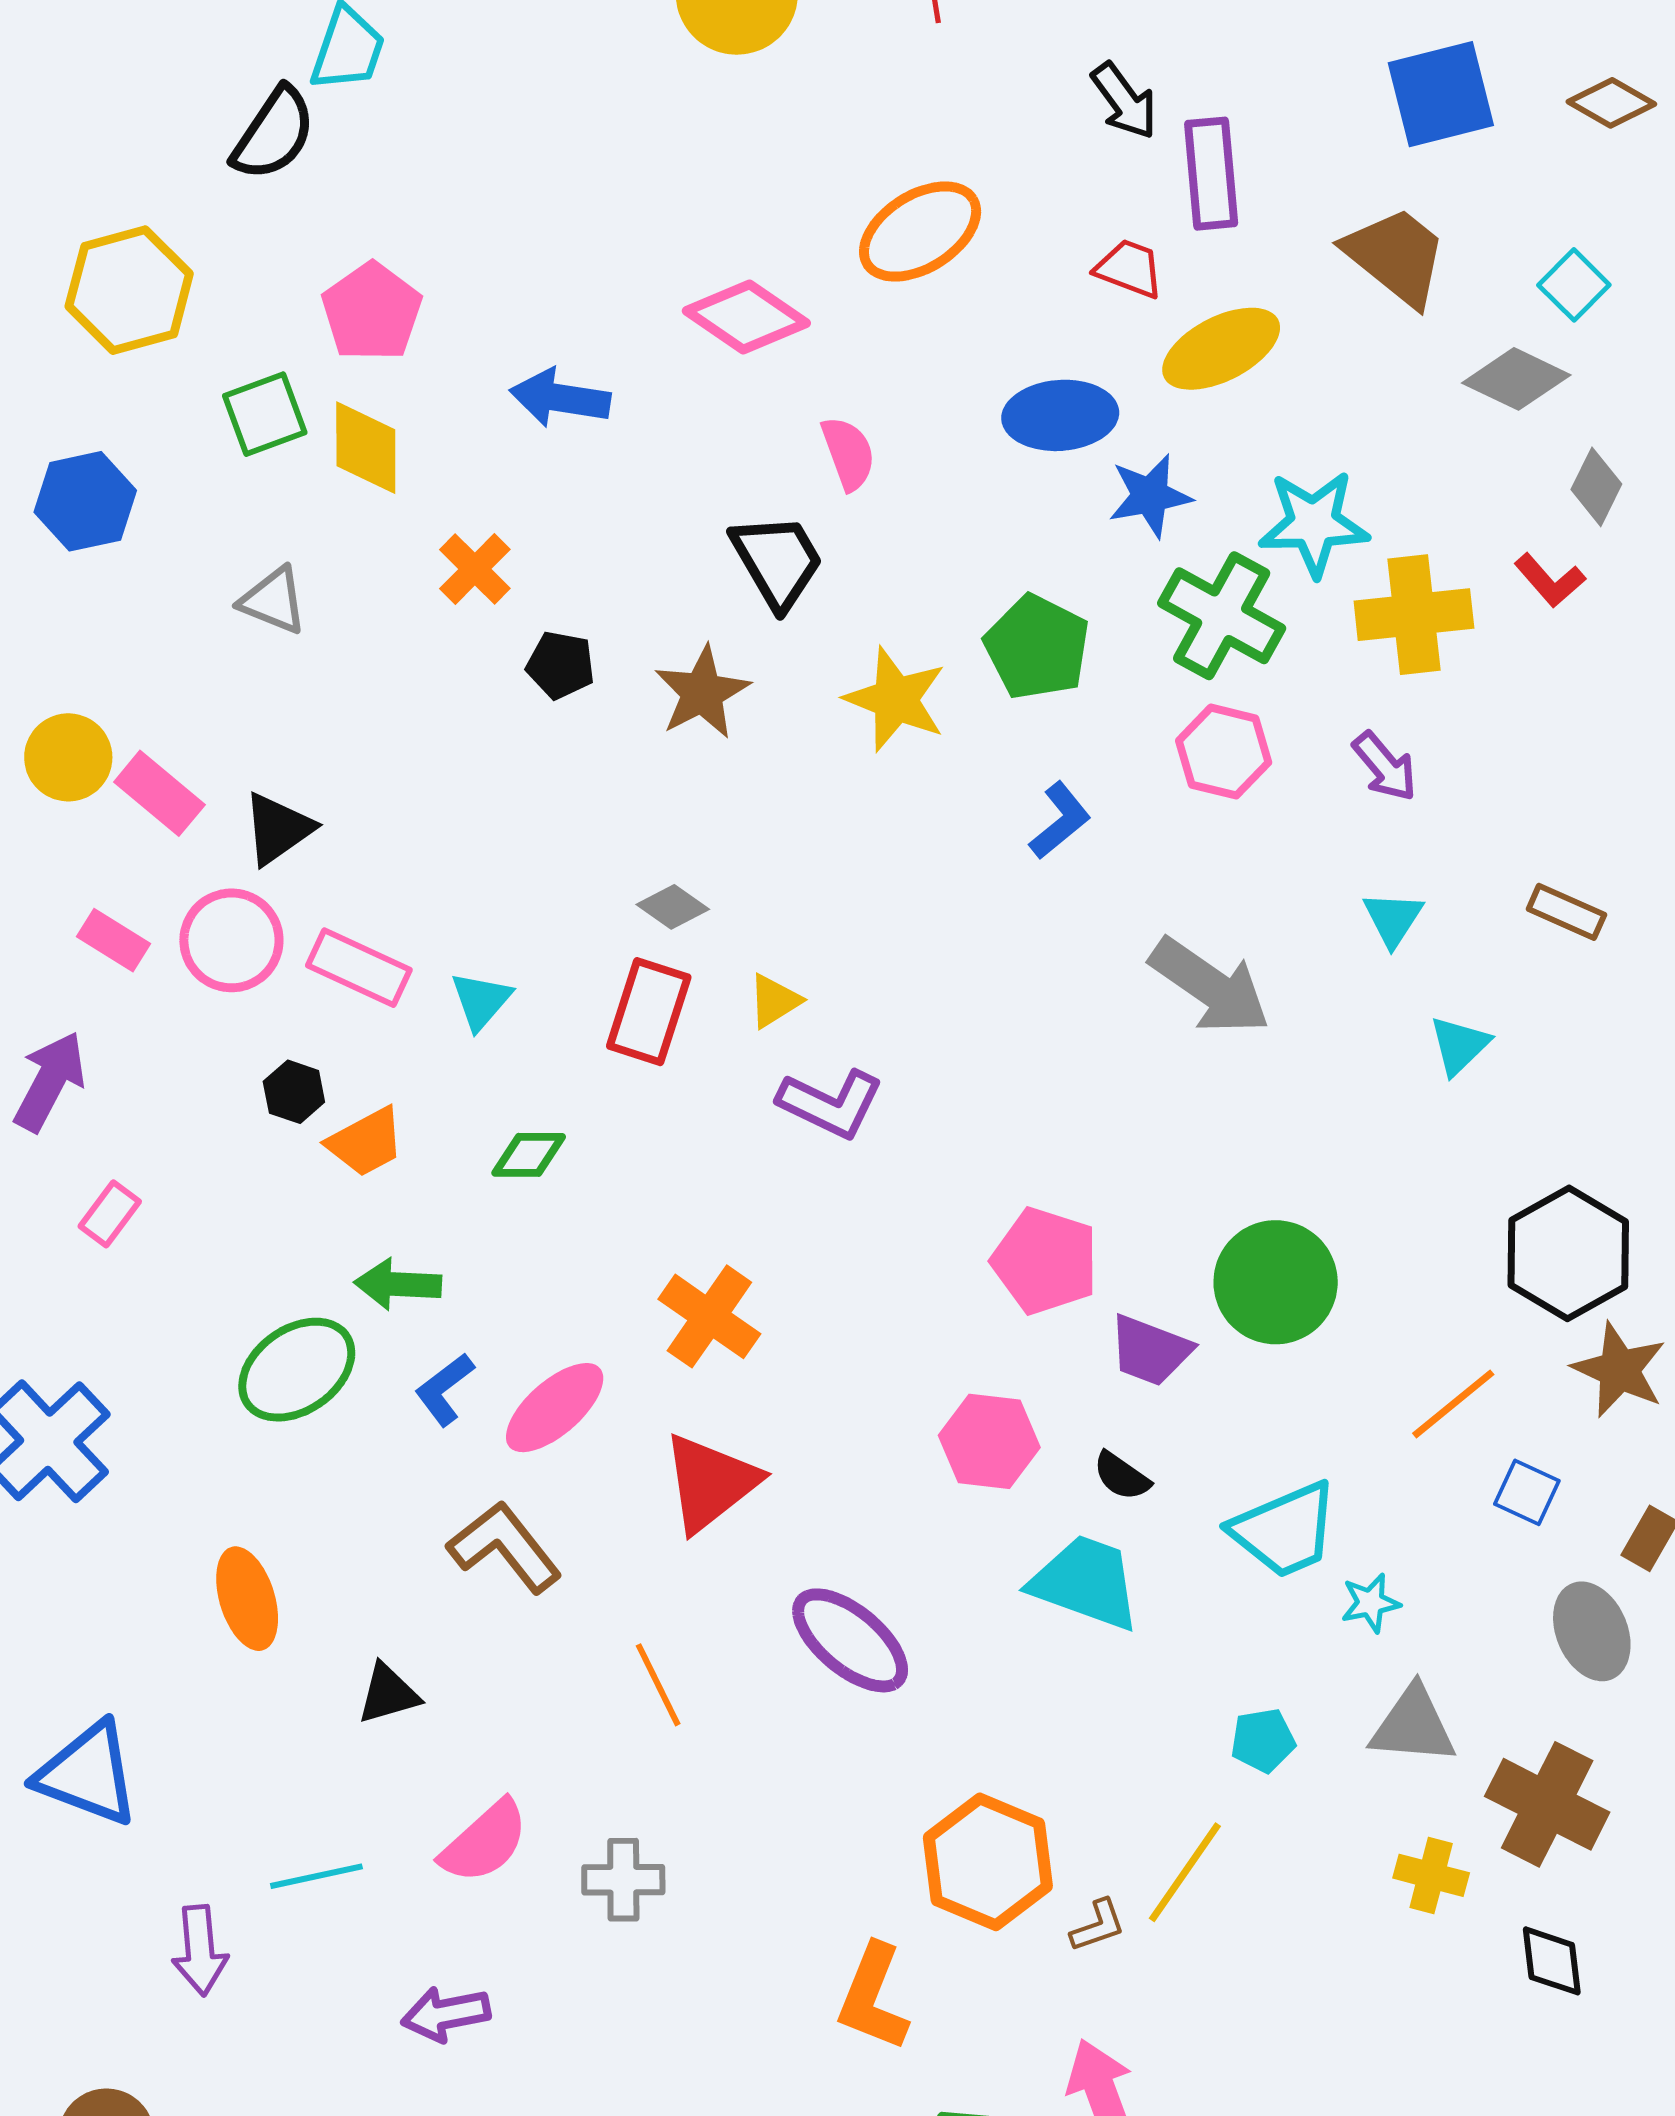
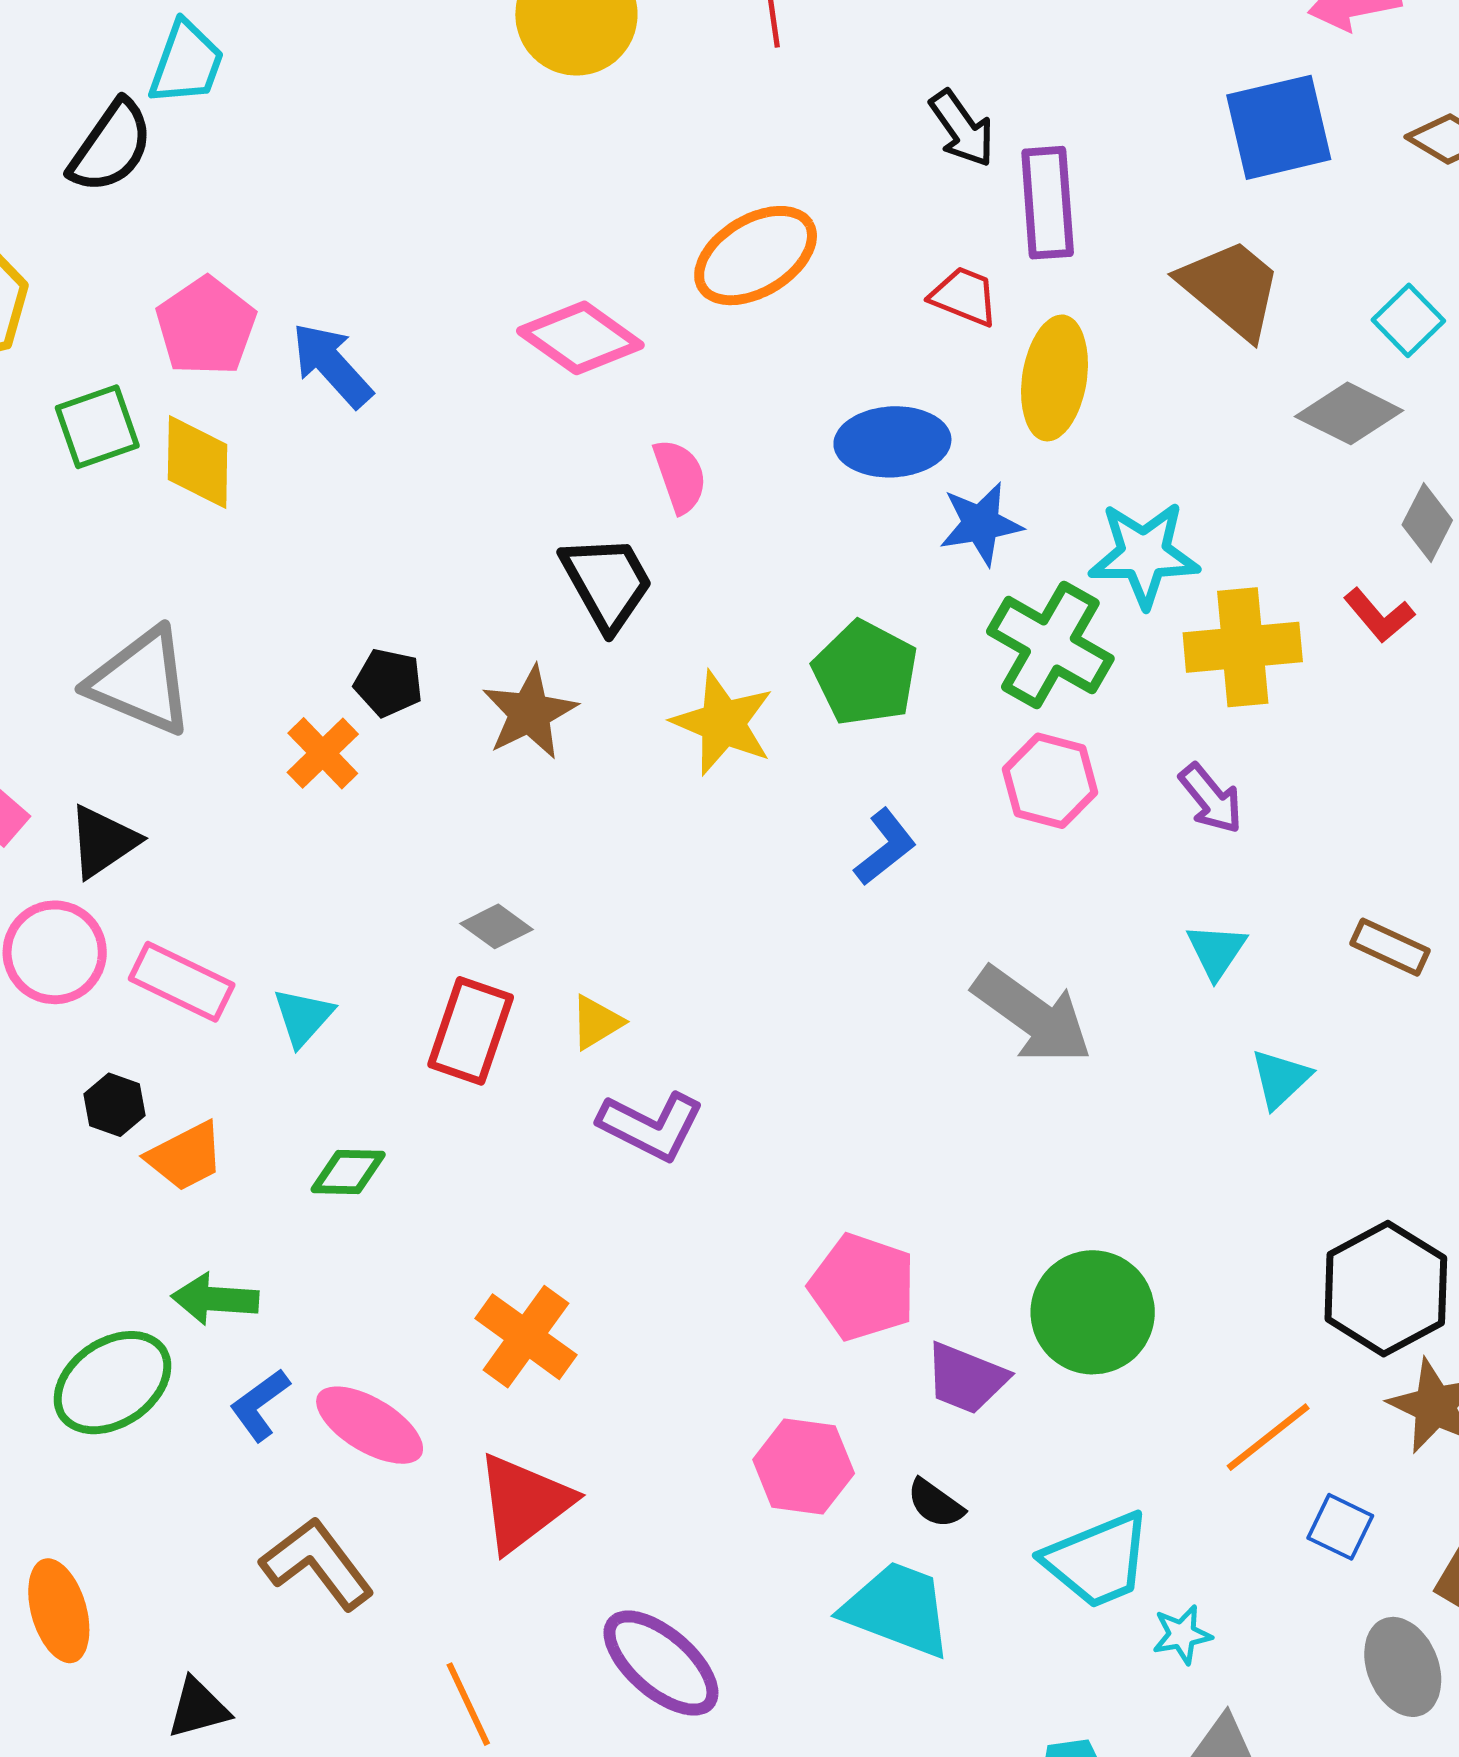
yellow ellipse: (1221, 349) -> (1055, 378), turned -55
blue arrow: (560, 398) -> (332, 365), moved, turned 38
orange cross: (475, 569) -> (323, 753), moved
gray triangle: (273, 600) -> (141, 681), moved, size x1.6
pink ellipse: (555, 1408) -> (370, 1425), turned 71

